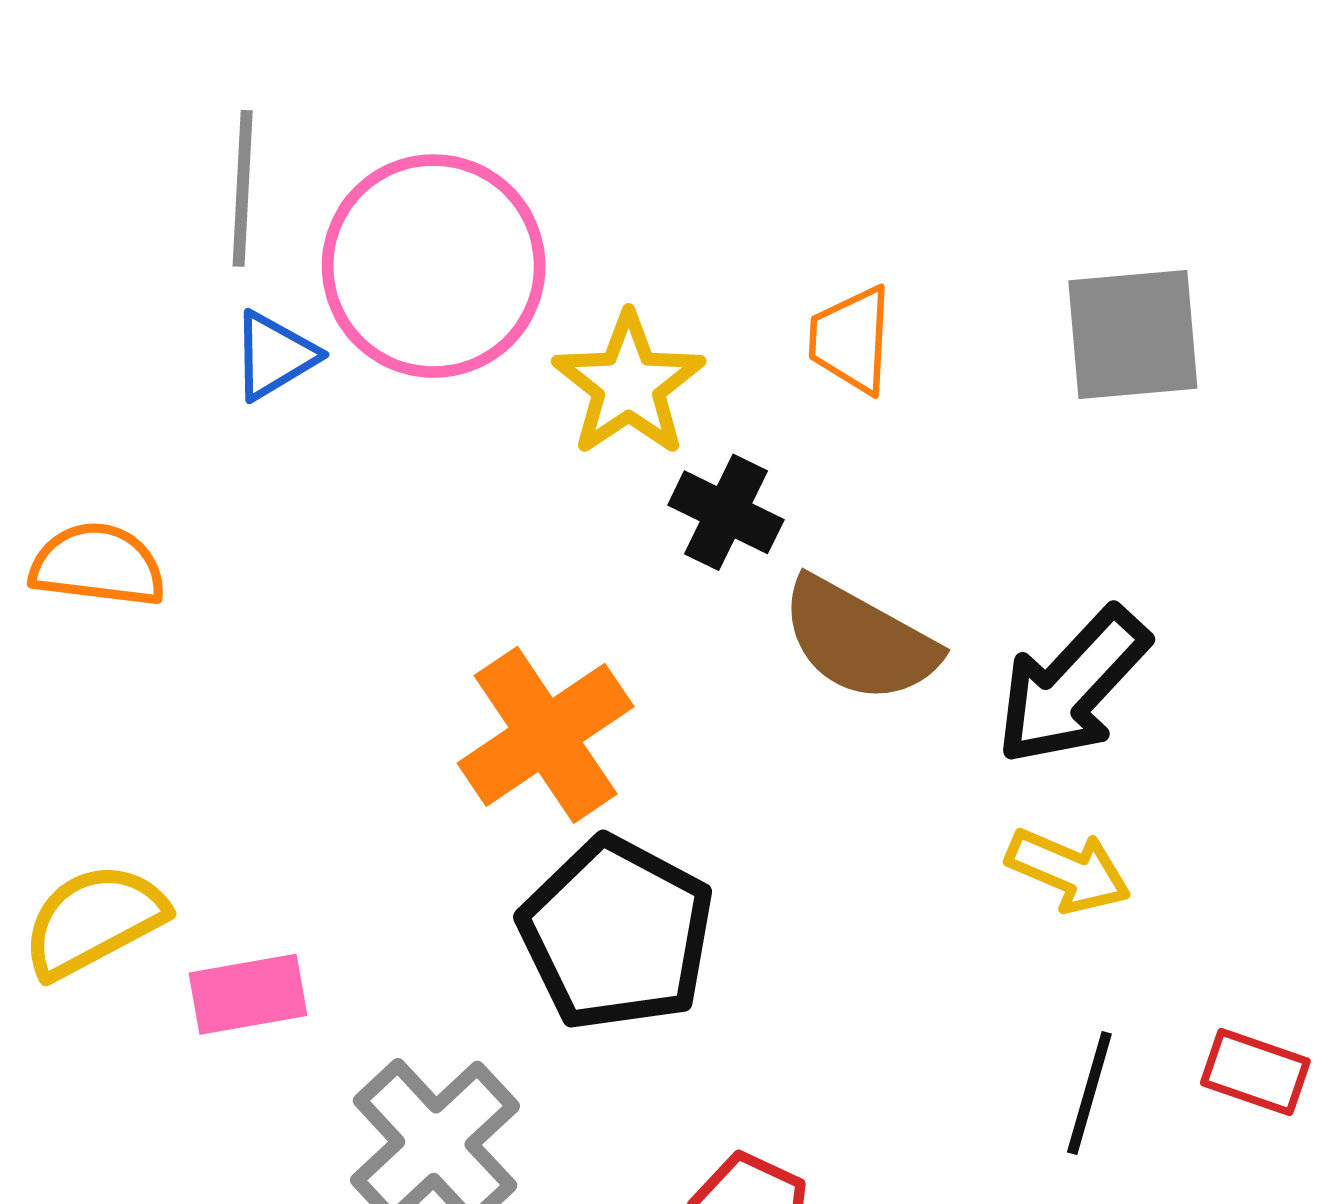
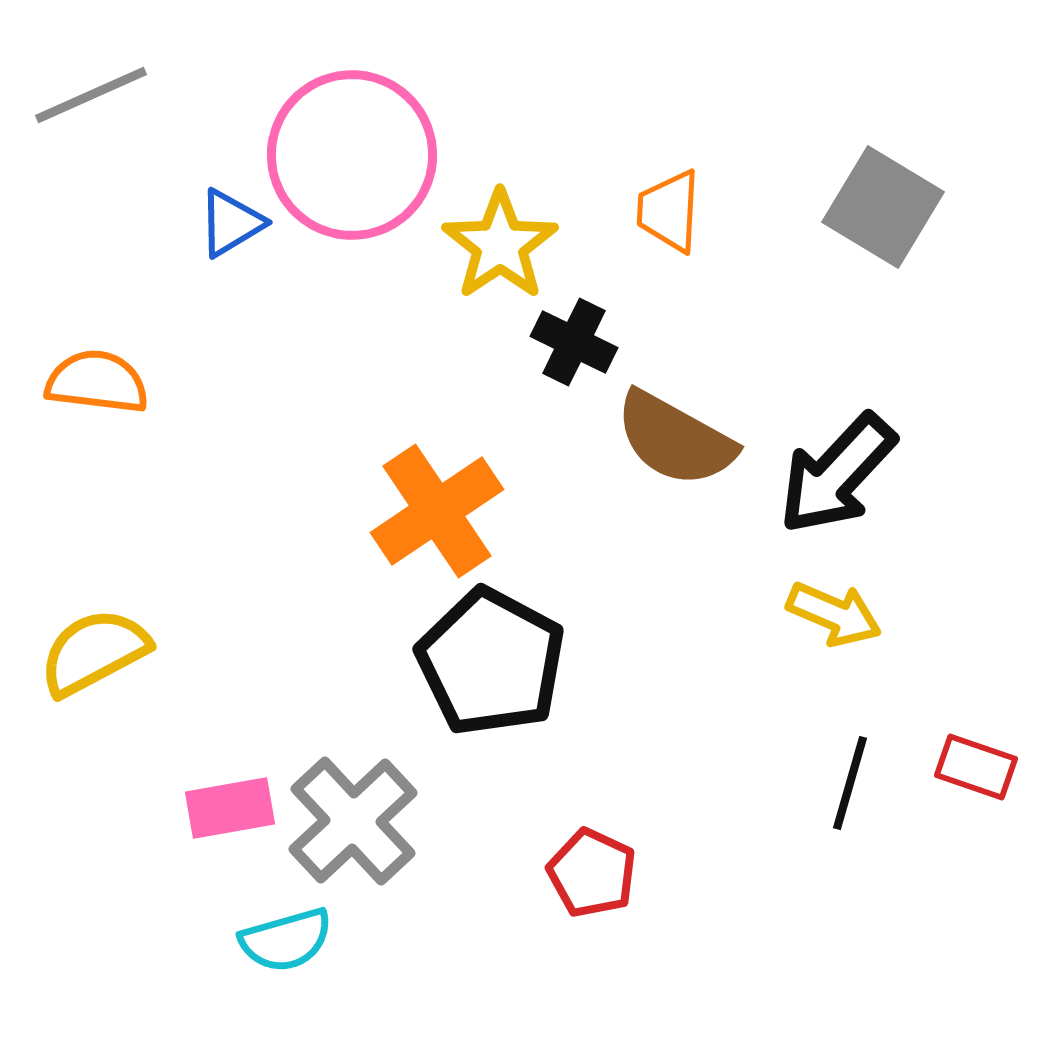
gray line: (243, 188) -> (91, 95), moved, turned 63
gray square: (1133, 334) -> (883, 207), turned 36
pink rectangle: (248, 994) -> (230, 808), moved

